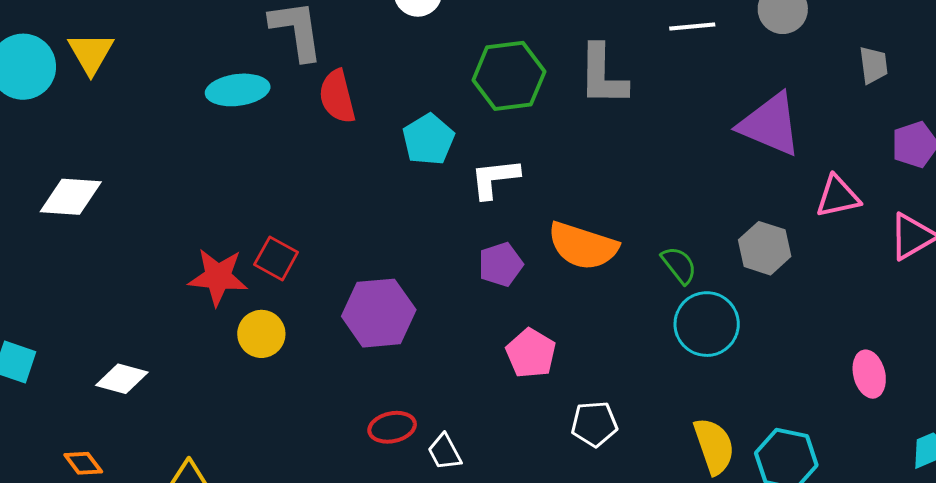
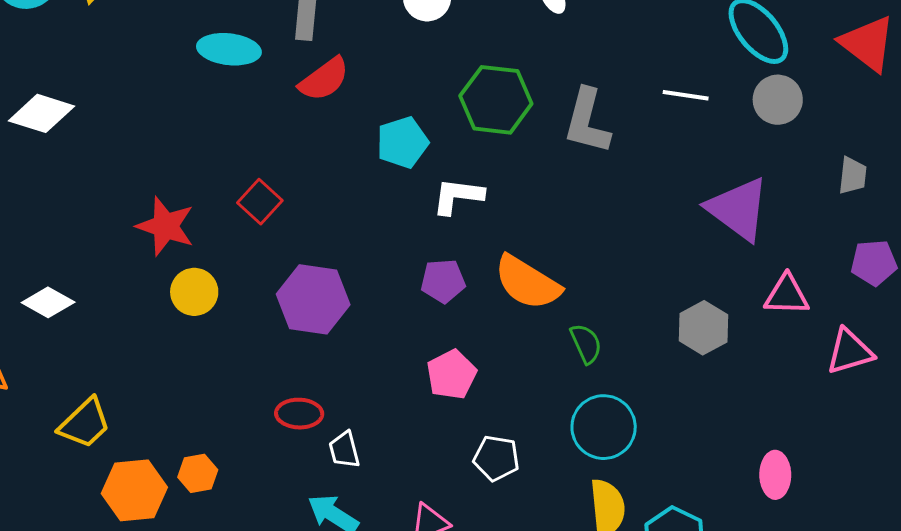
red semicircle: (337, 97) -> (324, 79), turned -126
red square: (276, 258) -> (260, 202), moved
green semicircle: (679, 265) -> (586, 344), moved
cyan circle: (707, 324) -> (604, 427), moved

